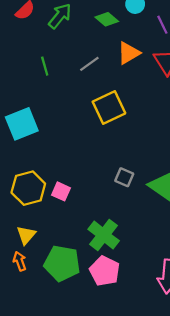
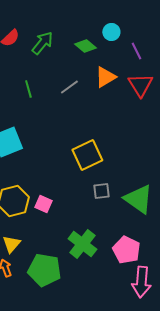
yellow square: (109, 108) -> (87, 155), moved
gray square: (124, 177) -> (101, 191), turned -30
pink pentagon: (105, 271) -> (126, 250), moved

